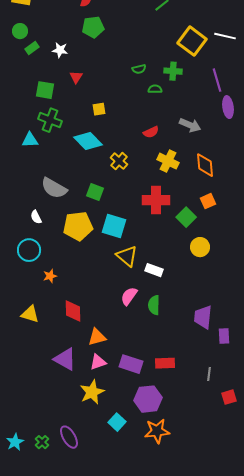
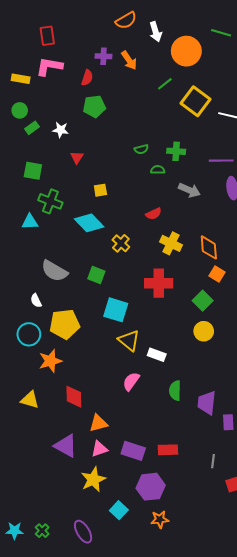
yellow square: (192, 41) -> (196, 101), moved
purple line: (217, 80) -> (221, 161), turned -75
green square: (45, 90) -> (33, 171), moved
gray arrow: (190, 125) -> (189, 190), moved
orange square: (208, 201) -> (217, 274), moved, turned -35
green square: (186, 217) -> (203, 301), moved
yellow pentagon: (78, 226) -> (65, 324), moved
orange star: (50, 276) -> (50, 361), size x1.6
green semicircle: (154, 305) -> (175, 391), moved
orange star: (157, 431) -> (160, 519), size x0.7
purple ellipse: (69, 437) -> (83, 532), moved
cyan star: (15, 442) -> (15, 531), turned 30

